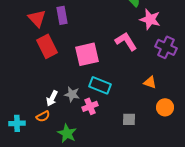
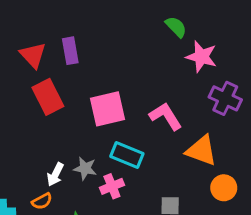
pink L-shape: (126, 41) -> (166, 116), moved
orange triangle: (150, 82) -> (201, 151), size x1.6

